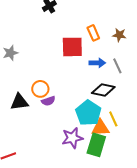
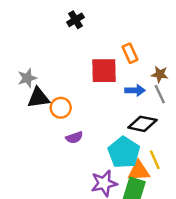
brown star: (119, 35) -> (160, 74), moved
orange circle: (40, 89) -> (61, 108), moved
black triangle: (19, 102) -> (38, 98), moved

